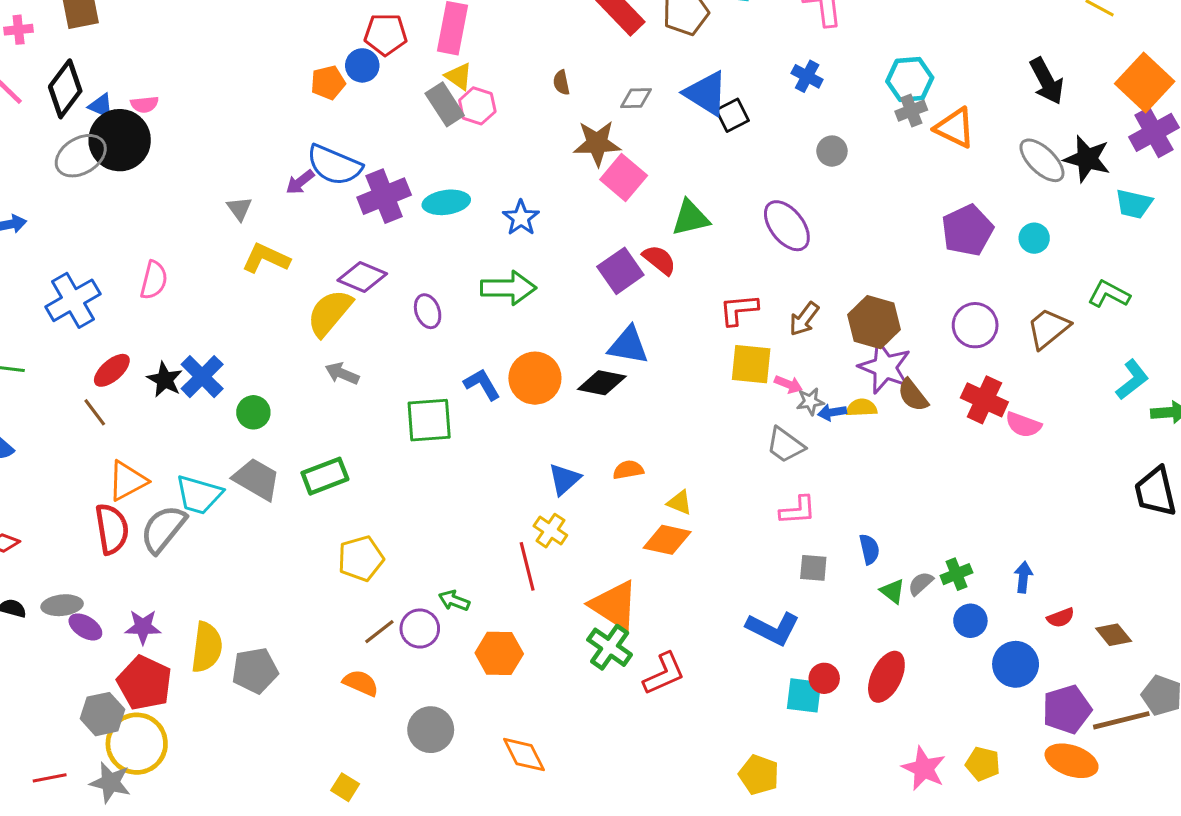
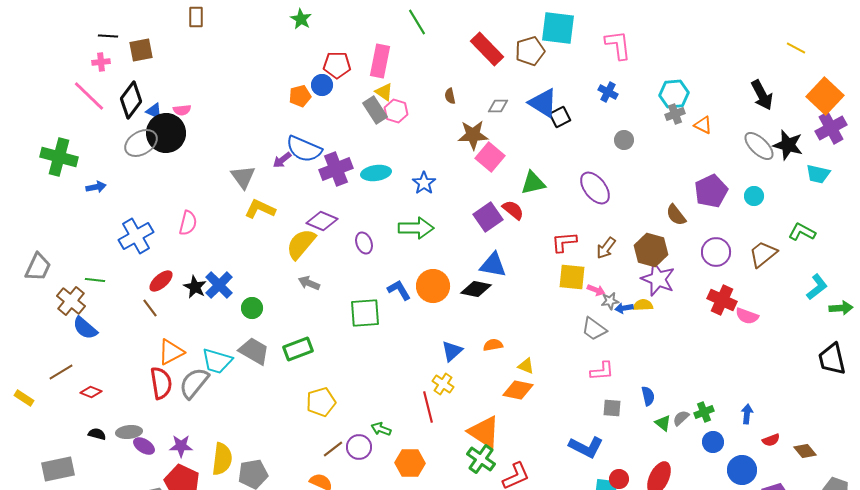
orange triangle: (955, 128) -> (703, 125), size x0.7
gray triangle: (239, 209) -> (243, 177), size x1.5
brown semicircle: (913, 395) -> (676, 215), moved

